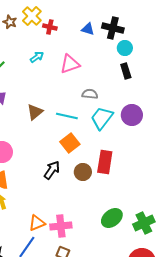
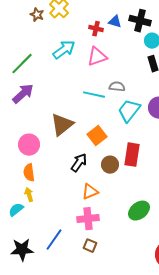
red cross: (50, 27) -> (96, 29), moved
cyan arrow: (37, 57) -> (64, 50), size x1.6
brown triangle: (35, 112) -> (62, 125), moved, size x1.4
cyan line: (67, 116) -> (94, 95), moved
orange triangle: (37, 223) -> (90, 192), moved

